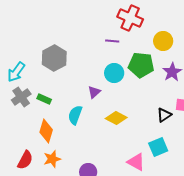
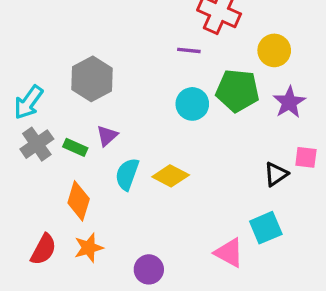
purple triangle: (94, 92) -> (107, 136), moved
yellow diamond: (116, 118) -> (171, 176), moved

